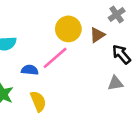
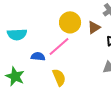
yellow semicircle: (38, 101) -> (59, 77), moved

